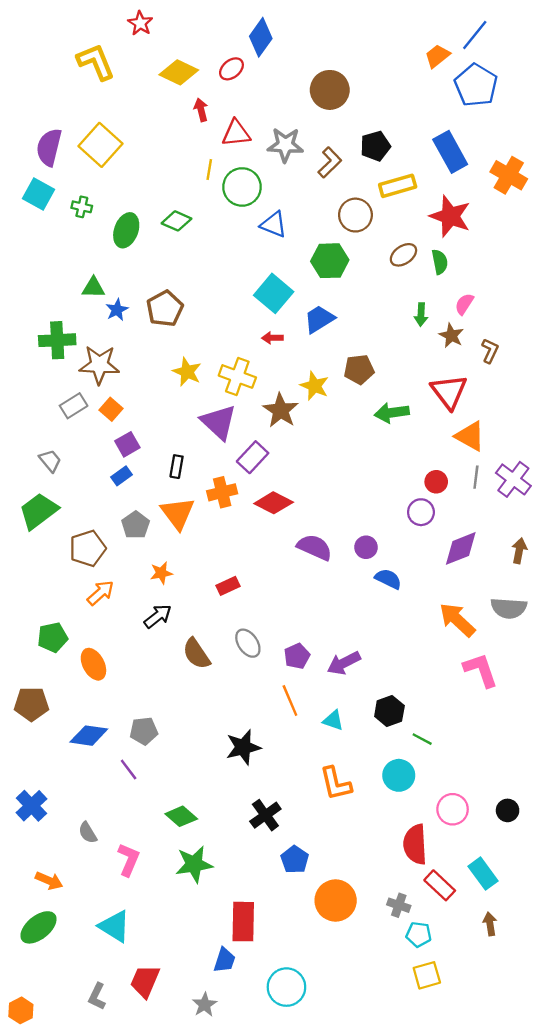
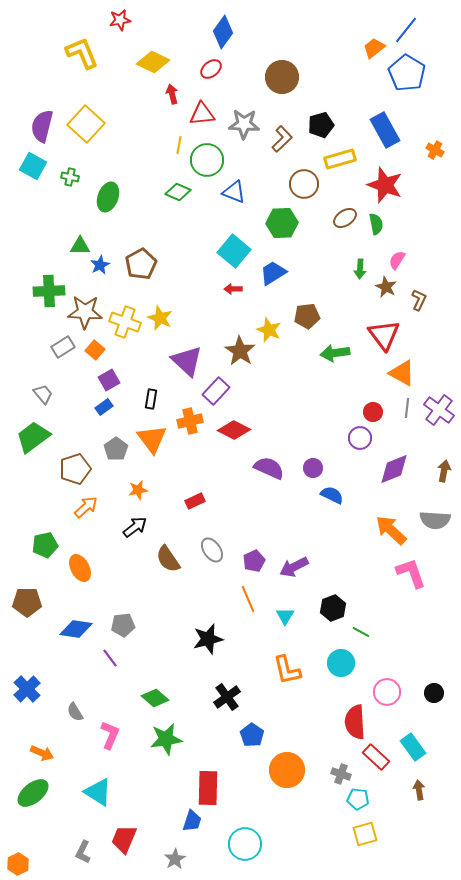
red star: (140, 23) -> (120, 20), turned 30
red ellipse: (231, 69) -> (211, 69), moved
orange cross: (509, 175) -> (435, 150), size x0.6
green diamond: (177, 221) -> (178, 192), moved
yellow cross: (237, 376) -> (125, 322), moved
cyan triangle: (333, 720) -> (285, 616), turned 42

